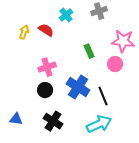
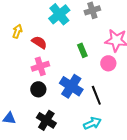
cyan cross: (66, 15) -> (59, 14), size x1.5
red semicircle: (46, 30) -> (39, 42), moved
cyan arrow: (99, 124) -> (92, 123), size x0.7

